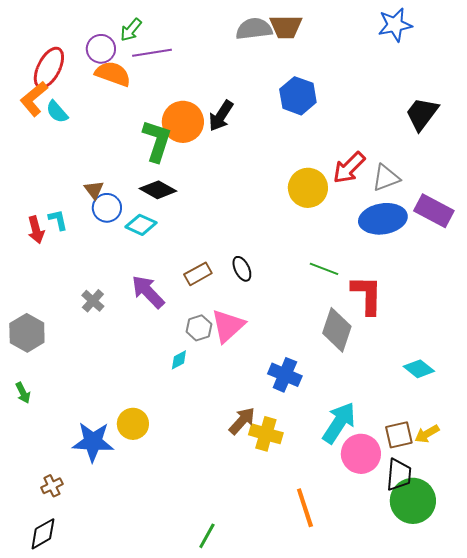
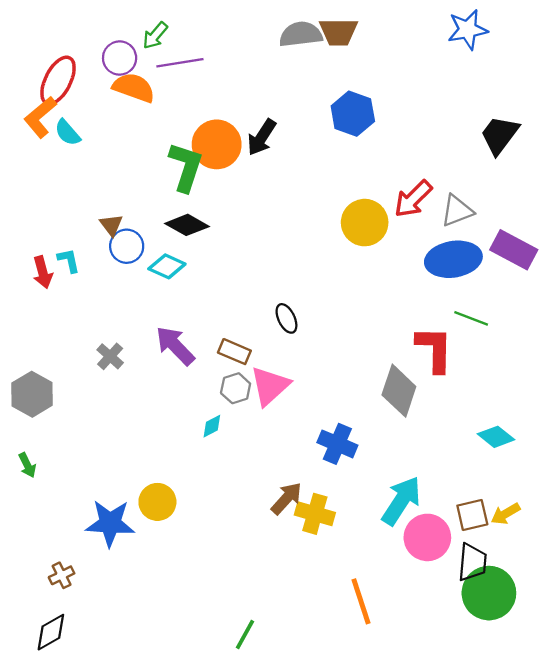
green line: (324, 269) -> (471, 318), moved
brown rectangle: (198, 274) -> (234, 352), moved, turned 52

